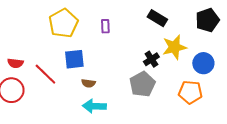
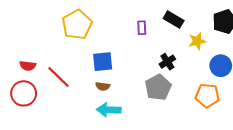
purple rectangle: (105, 26) -> (142, 28), moved
yellow star: (174, 47) -> (197, 41), moved, size x0.7
blue square: (74, 59) -> (103, 62), moved

